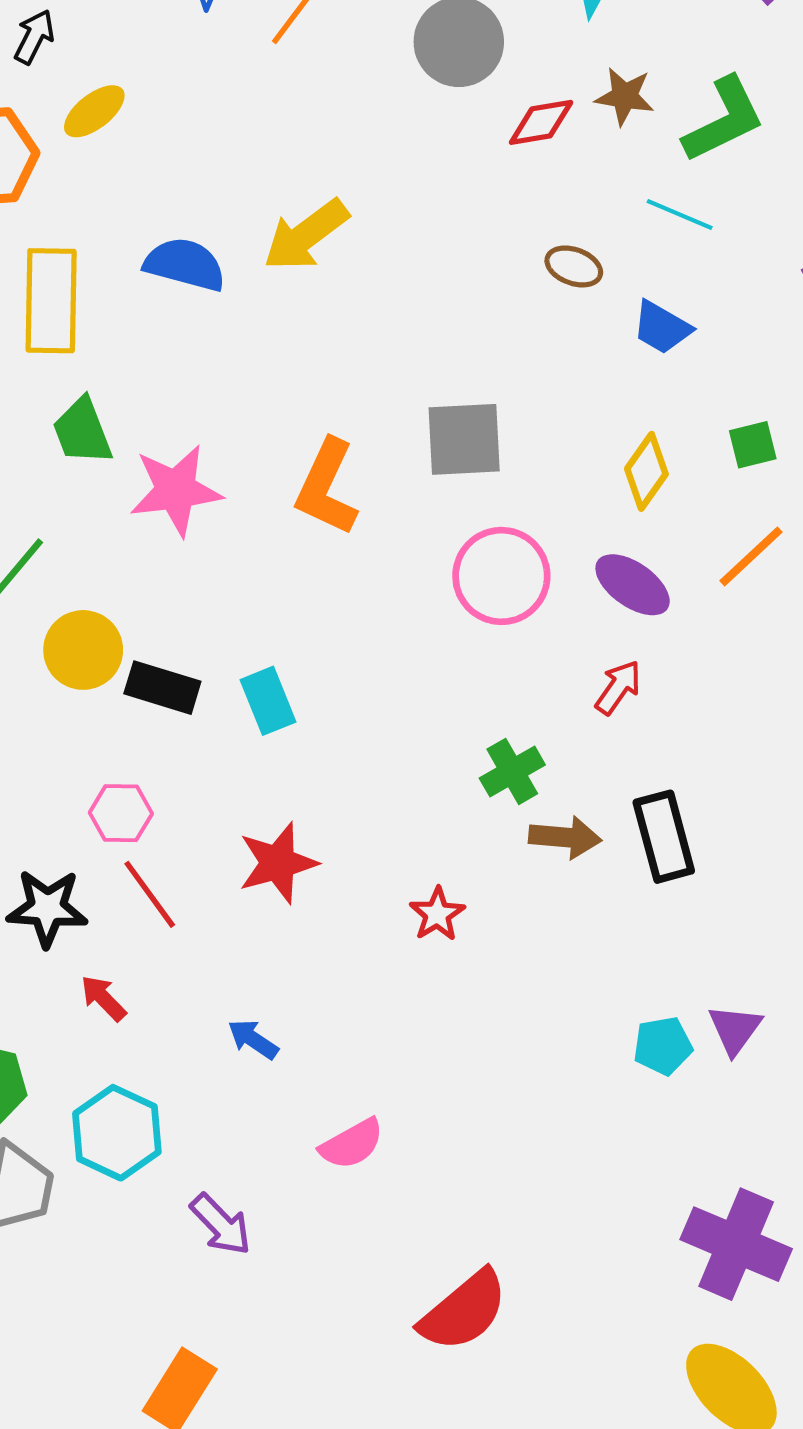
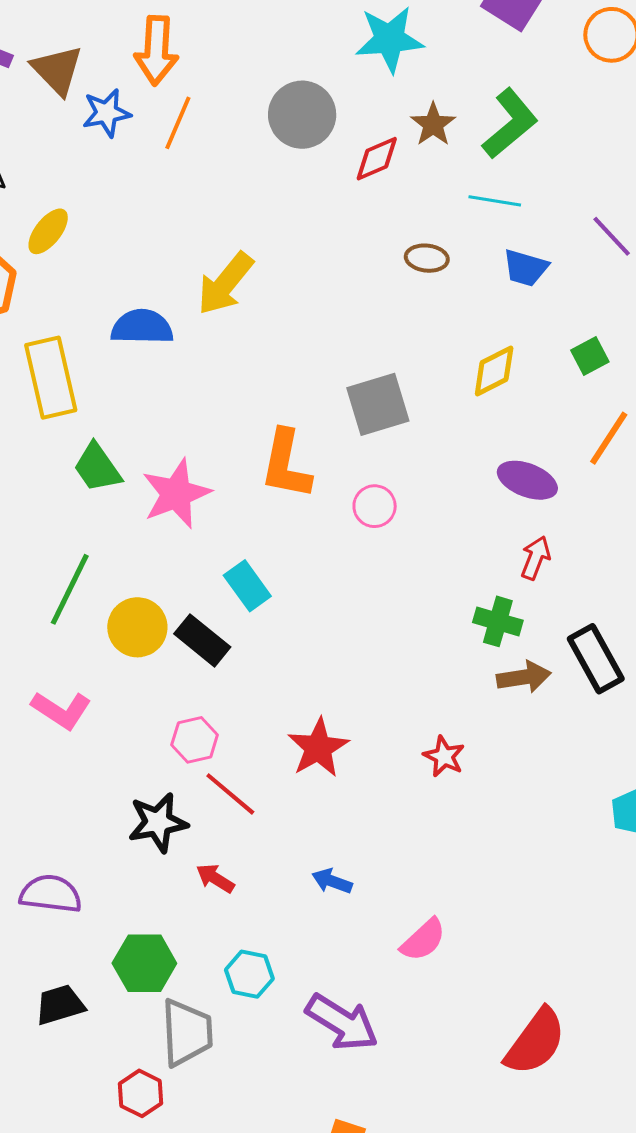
brown star: (625, 96) -> (433, 124), turned -30
blue trapezoid: (662, 327) -> (525, 268), moved
yellow diamond: (646, 471) -> (494, 371), moved, turned 42
pink circle: (501, 576) -> (375, 506), moved, size x0.6
black rectangle: (162, 688) -> (202, 640), turned 36
cyan rectangle: (268, 701) -> (247, 586), moved
green cross: (512, 771) -> (498, 621), moved, turned -30
cyan hexagon: (117, 1133) -> (249, 974), size x0.7
purple arrow: (221, 1224) -> (342, 1022), size x1.4

